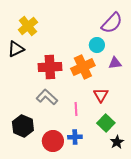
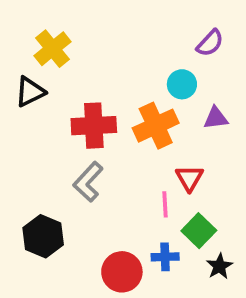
purple semicircle: (112, 23) -> (210, 43), size x0.7
gray L-shape: (47, 97) -> (88, 182), turned -90
pink line: (76, 109) -> (165, 204), moved
blue cross: (75, 137) -> (165, 257), moved
red circle: (53, 141) -> (122, 272), moved

